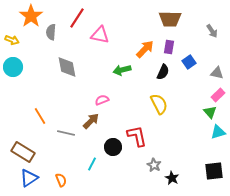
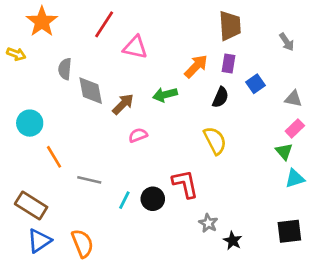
brown trapezoid: (170, 19) -> (230, 26), turned -95
gray semicircle: (51, 32) -> (65, 69), moved
cyan circle: (13, 67) -> (30, 123), moved
brown arrow: (91, 121) -> (123, 104), moved
cyan line: (92, 164) -> (124, 200), moved
orange semicircle: (61, 180) -> (82, 243), size x1.5

